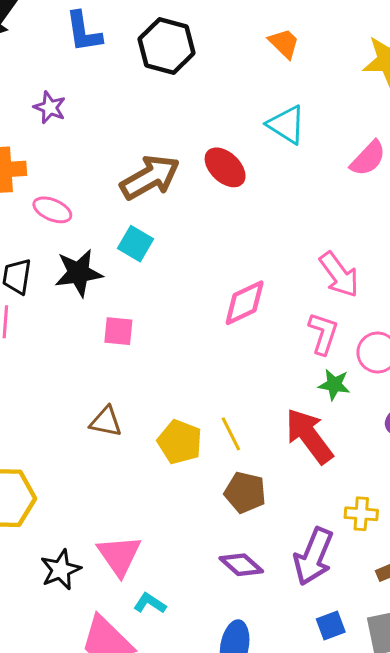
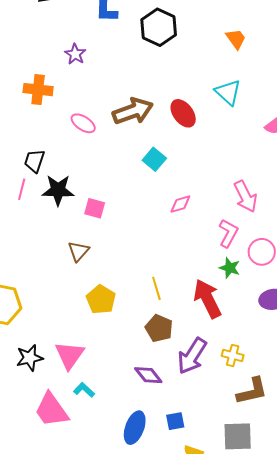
pink ellipse: (52, 210) -> (83, 123), moved
cyan square: (136, 244) -> (154, 159), moved
black star: (79, 273) -> (58, 190), moved
pink diamond: (245, 303) -> (180, 204), size x0.7
brown triangle: (106, 422) -> (78, 251), moved, turned 50
yellow pentagon: (180, 442) -> (101, 299), moved
purple arrow: (313, 556) -> (192, 356), moved
blue square: (331, 626) -> (175, 421), moved

